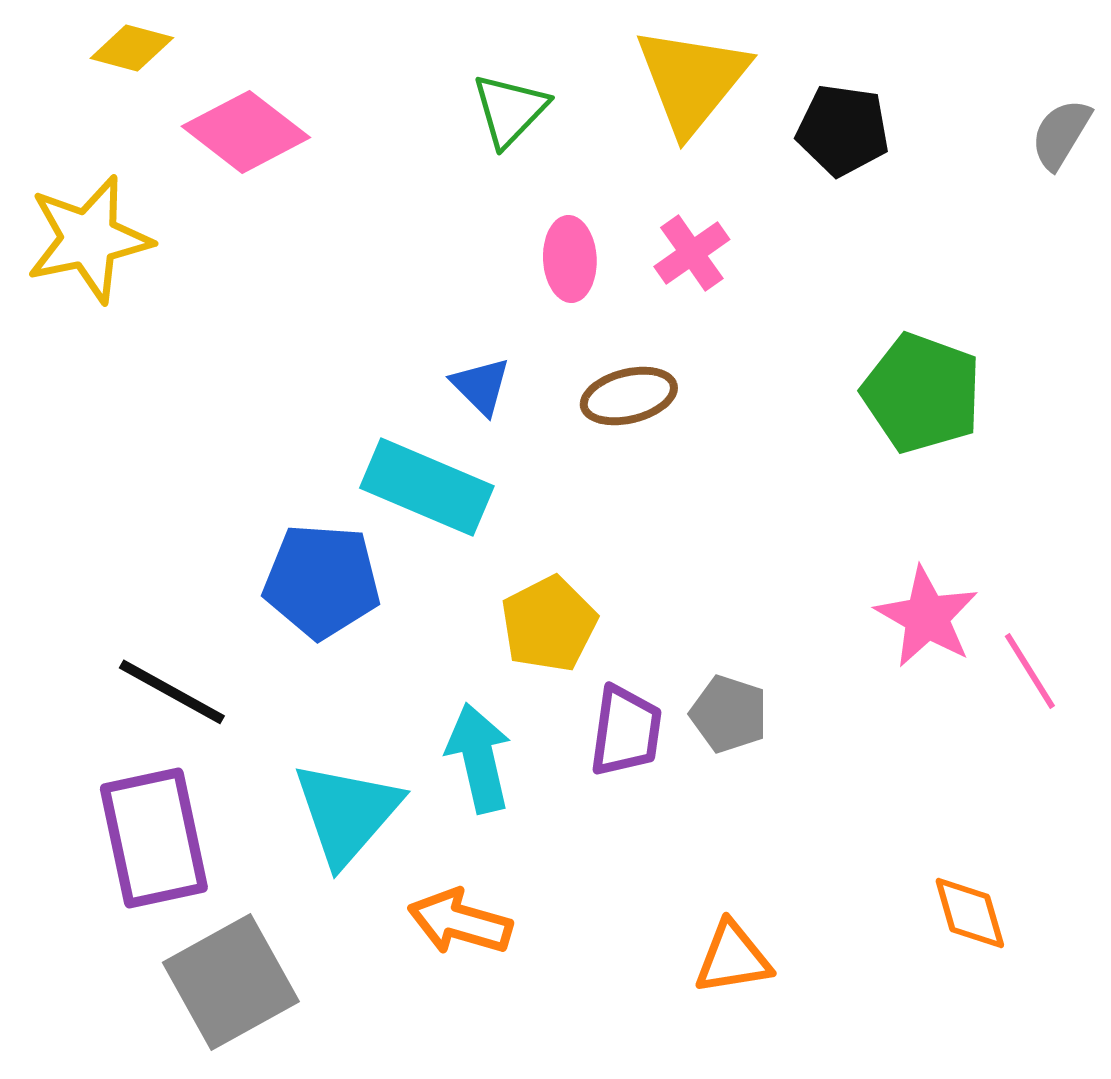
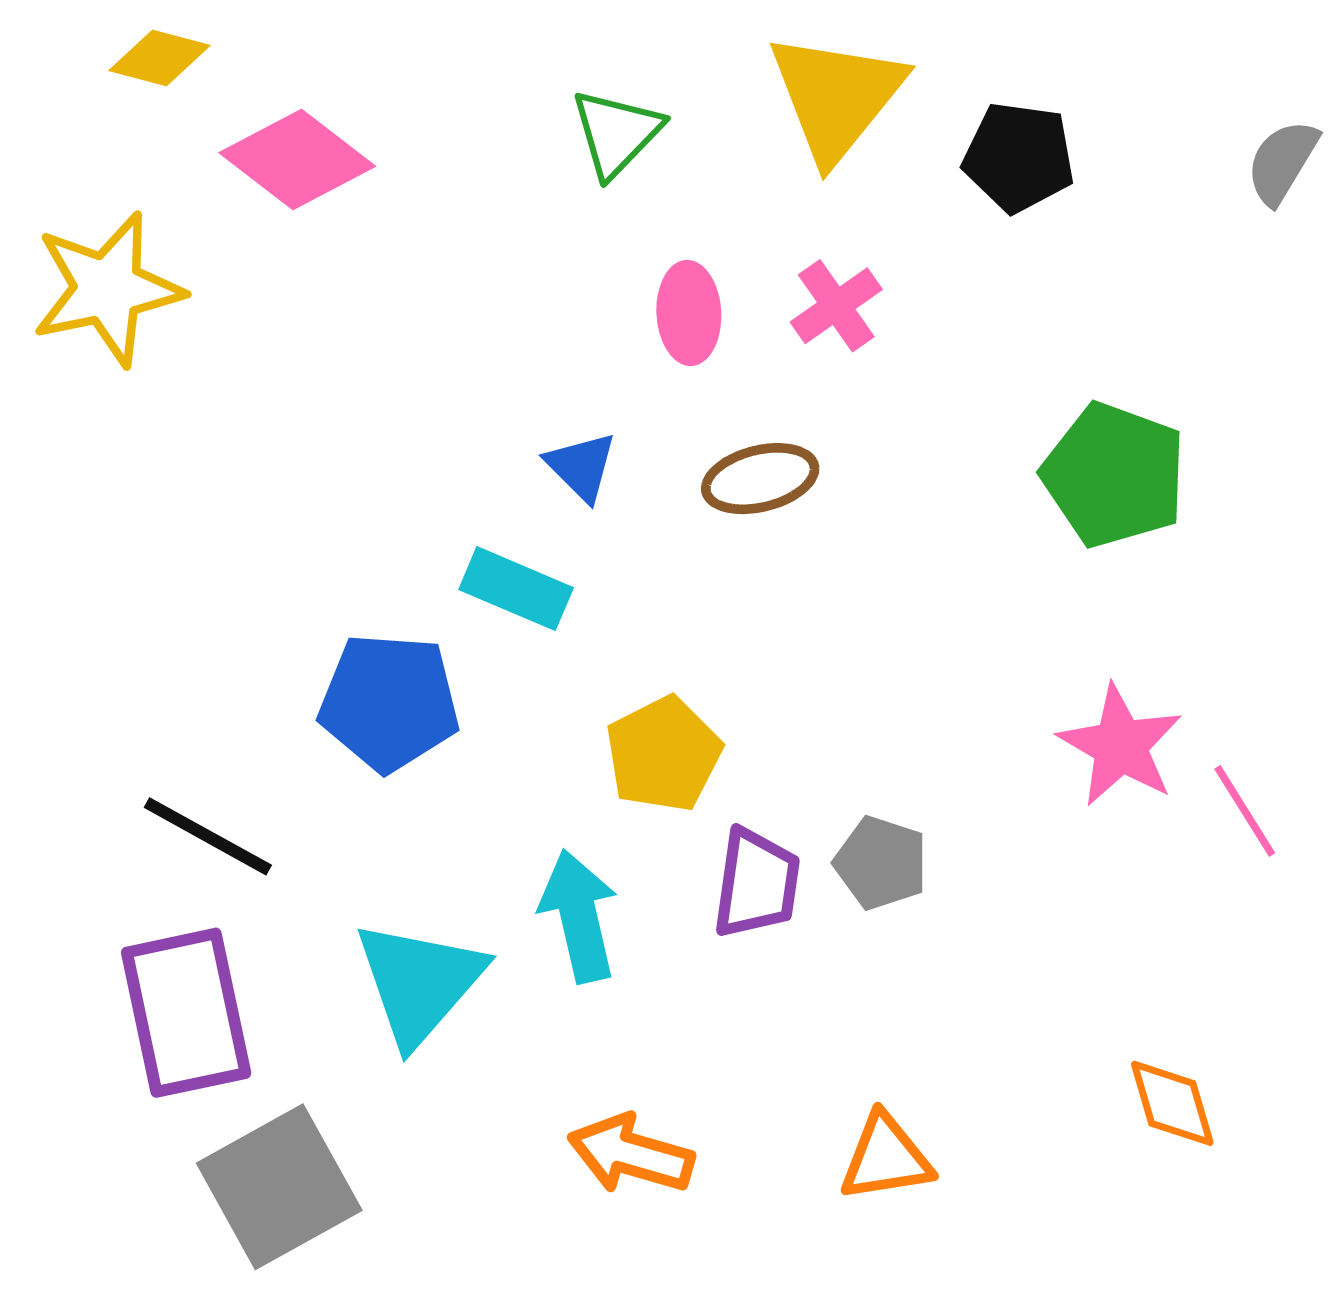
cyan rectangle: (427, 487) -> (516, 589), size x0.7
orange arrow: (460, 922) -> (631, 1154), moved

